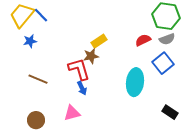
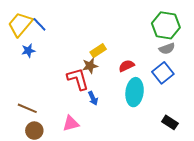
red semicircle: (143, 40) -> (126, 66), moved
brown line: (38, 79) -> (27, 108), moved
blue arrow: (82, 88) -> (93, 98), moved

